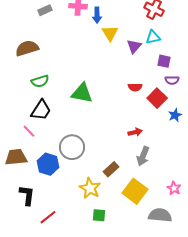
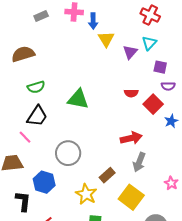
cyan triangle: (153, 37) -> (149, 43), turned -35
red arrow: (135, 132) -> (131, 138), size x1.5
blue hexagon: (48, 164) -> (44, 182), moved
pink star: (174, 188) -> (171, 183), moved

